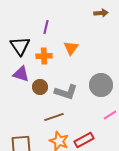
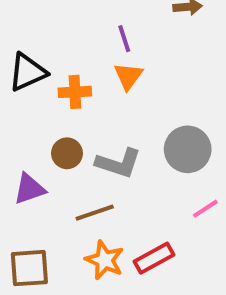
purple line: (46, 27) -> (124, 39), moved, turned -32
black triangle: (20, 46) -> (27, 72), turned 40
purple triangle: (21, 74) -> (29, 189), moved, turned -36

